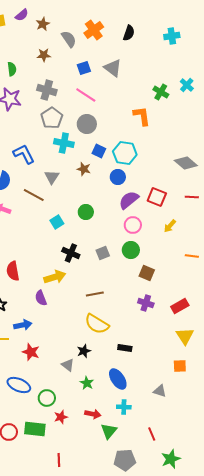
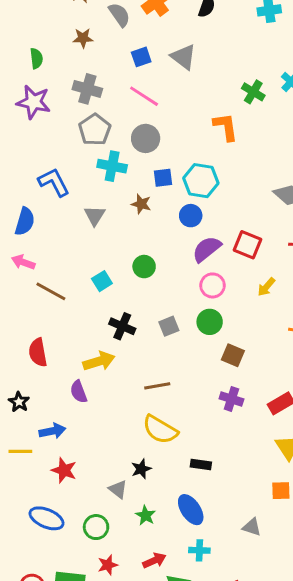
blue square: (99, 151) -> (163, 178), turned -32
brown line: (34, 195) -> (51, 291), moved
green circle: (47, 398) -> (96, 527), moved
red arrow: (93, 414) -> (154, 561), turned -35

